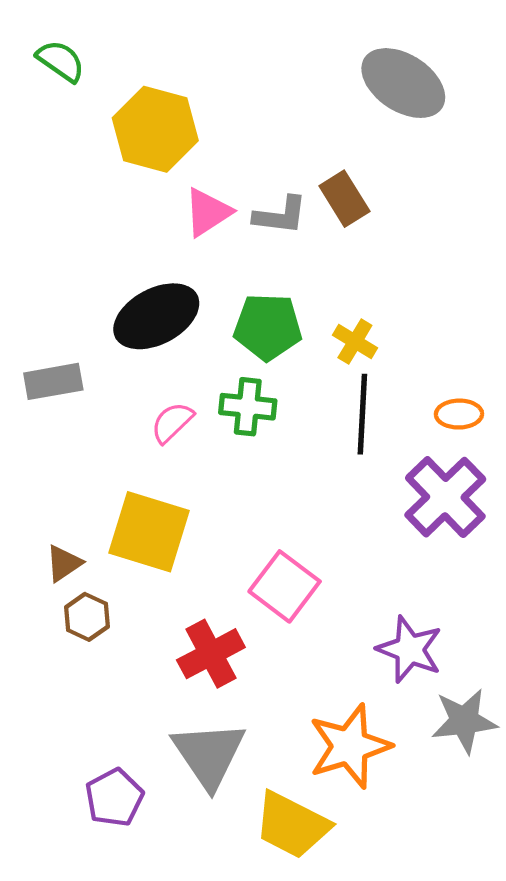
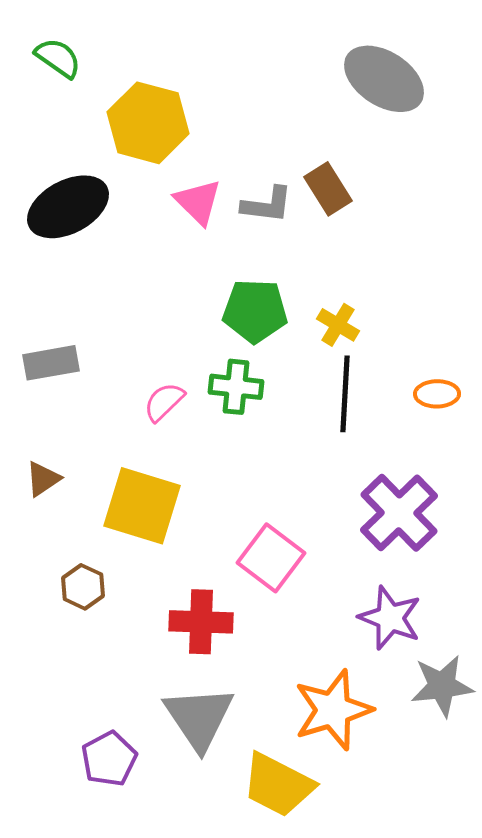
pink triangle: (208, 212) -> (198, 202), turned -42
black ellipse: (156, 316) -> (68, 207), moved
purple cross: (445, 497) -> (399, 513), moved
brown triangle: (64, 563) -> (43, 479), moved
red cross: (211, 654) -> (201, 622), turned 30

